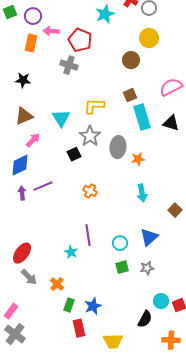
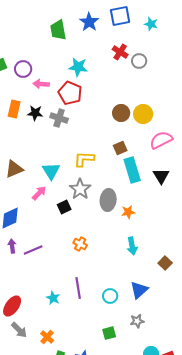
cyan star: (105, 14) -> (78, 67), moved, turned 30
yellow circle: (149, 38) -> (143, 114), moved
orange rectangle: (31, 43) -> (14, 109), moved
black star: (23, 80) -> (35, 113), moved
black triangle: (171, 123) -> (161, 176), turned 42
pink arrow: (33, 140) -> (39, 193), moved
purple line: (43, 186) -> (33, 250), moved
cyan star: (71, 252) -> (53, 298), moved
green square: (122, 267) -> (109, 333), moved

